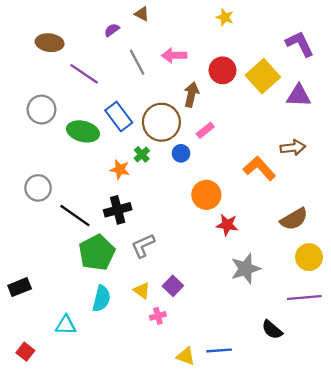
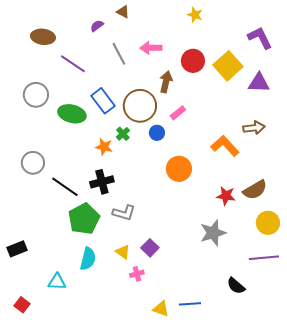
red star: (227, 225) -> (226, 196), moved
gray L-shape: (143, 246) -> (124, 213), turned -140

